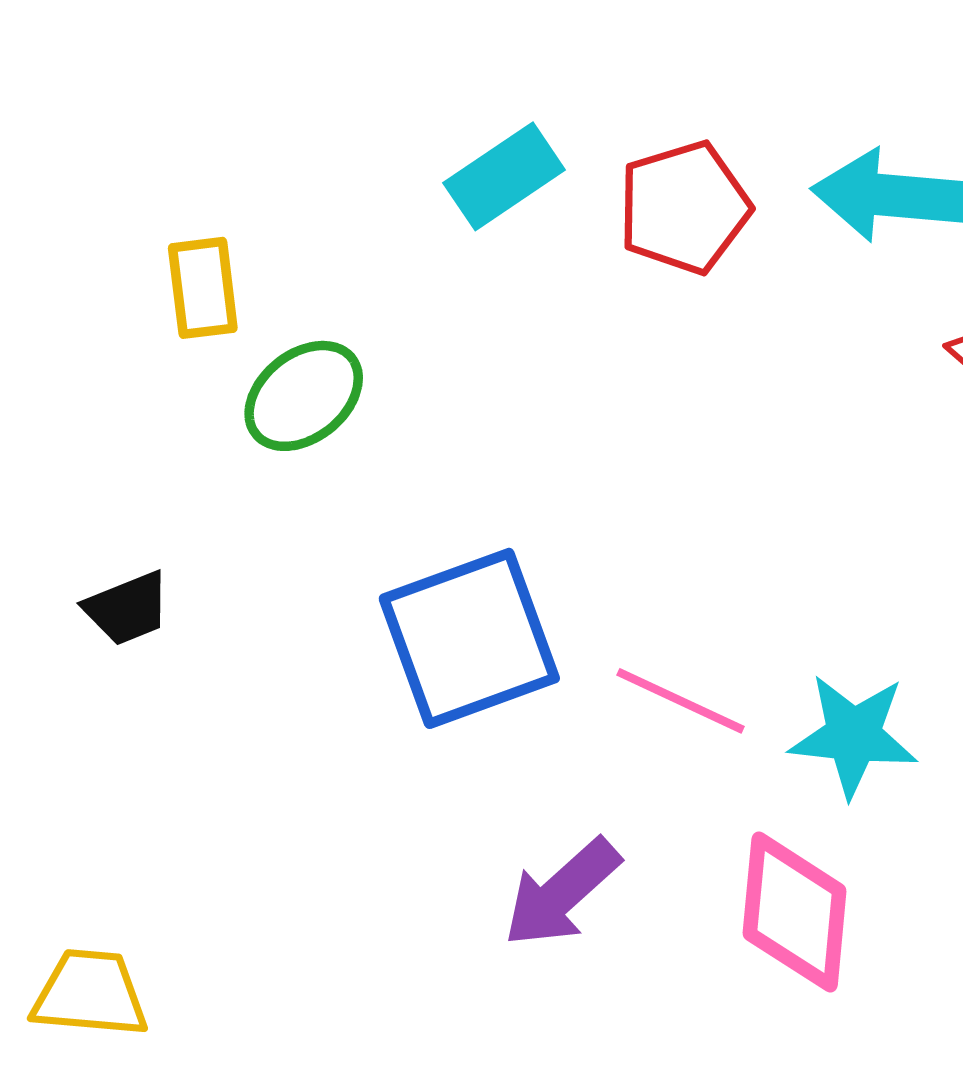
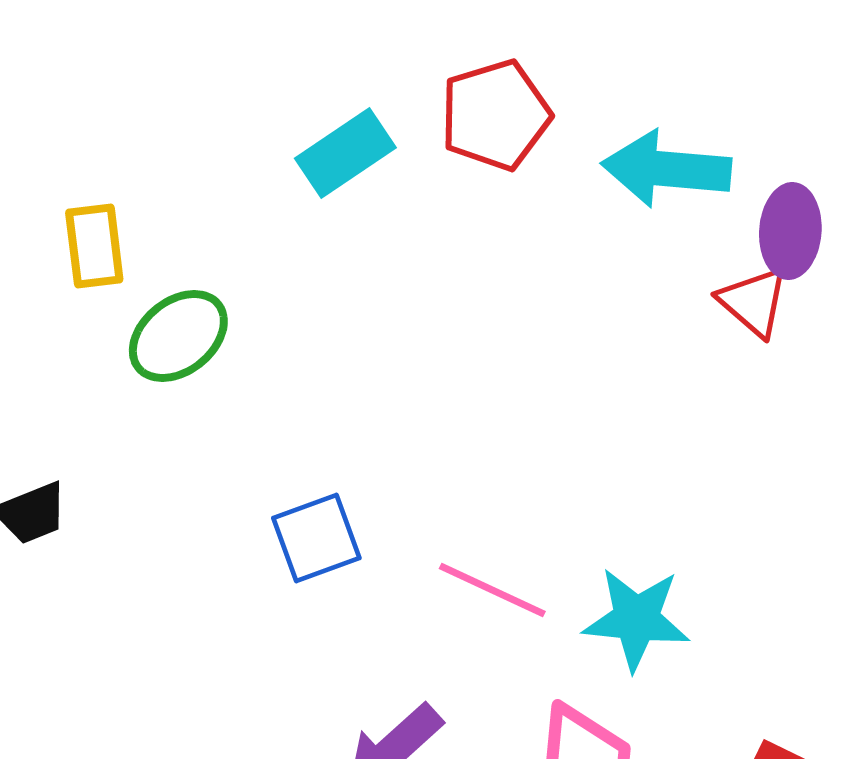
red pentagon: (684, 208) -> (495, 115), moved
blue square: (469, 638) -> (316, 538), size x0.6

